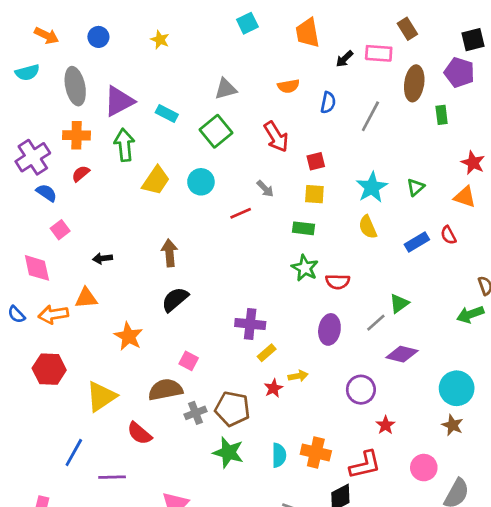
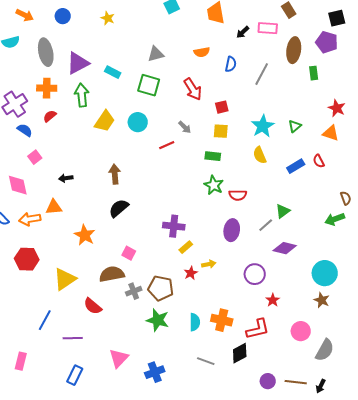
green square: (216, 131) -> (149, 85), turned -35

